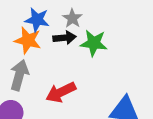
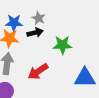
green star: (94, 43) -> (62, 45), moved

